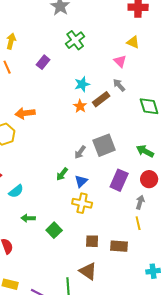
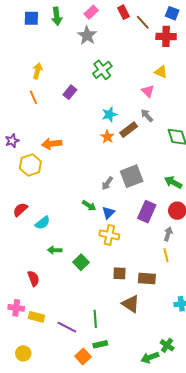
green arrow: (62, 174) -> (89, 206), turned -96
brown triangle: (88, 271) -> (131, 304), moved

